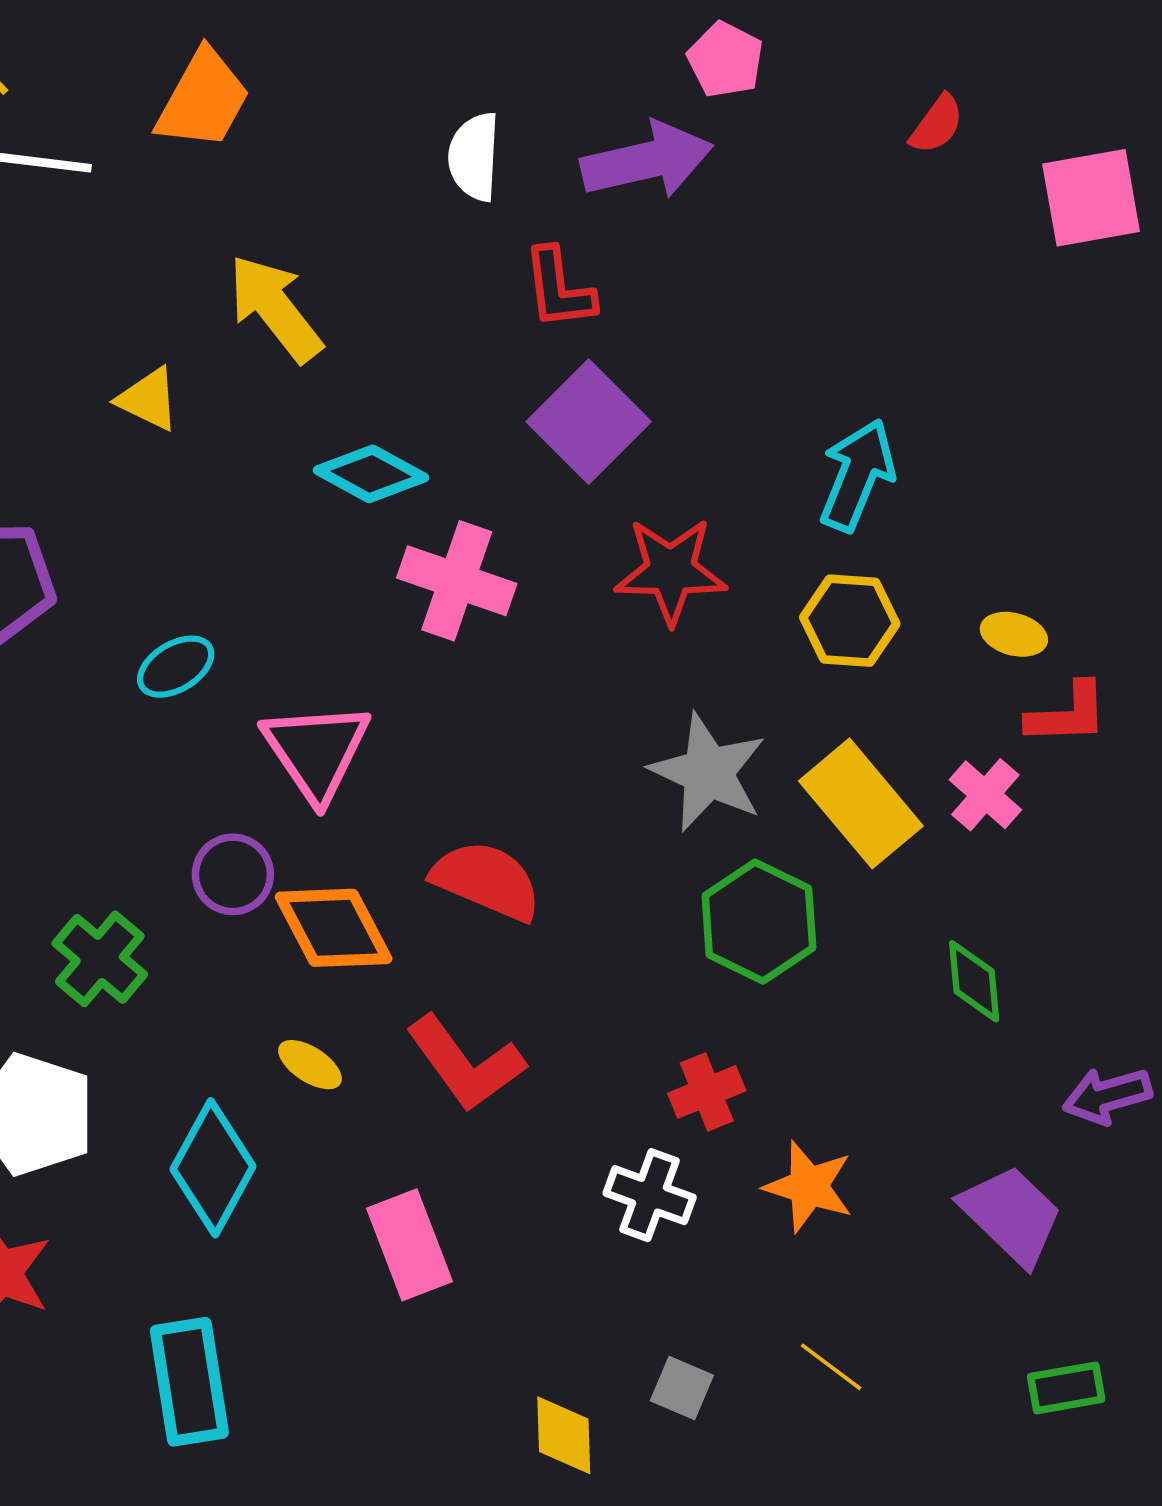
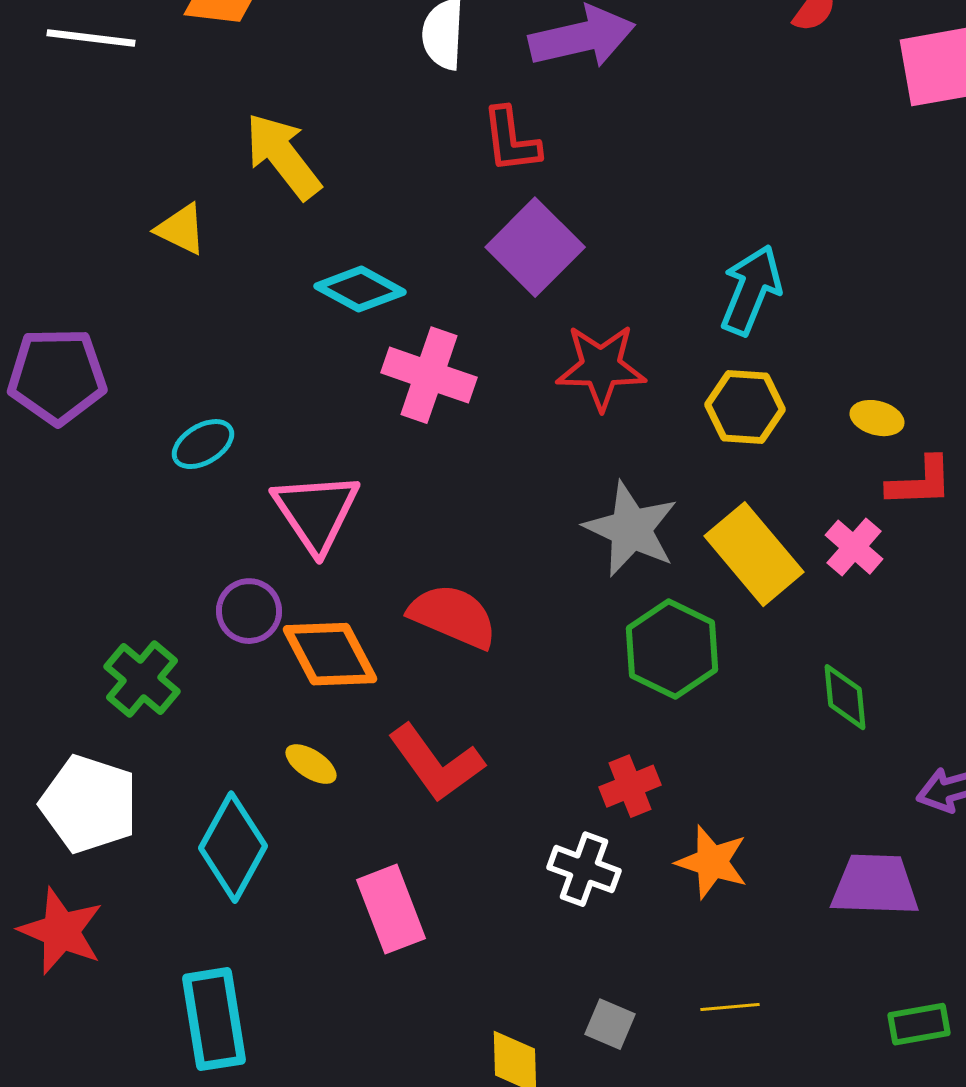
purple trapezoid: (1011, 1215) -> (875, 885), turned -42
yellow line: (831, 1367) -> (730, 1007), turned -42

